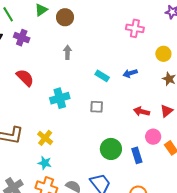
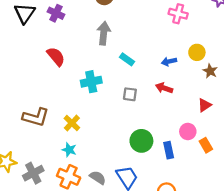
gray arrow: (67, 52) -> (104, 33), size x1.5
yellow circle: (163, 54) -> (197, 52), moved
cyan rectangle: (102, 76) -> (127, 59), moved
red arrow: (142, 111) -> (164, 88), moved

